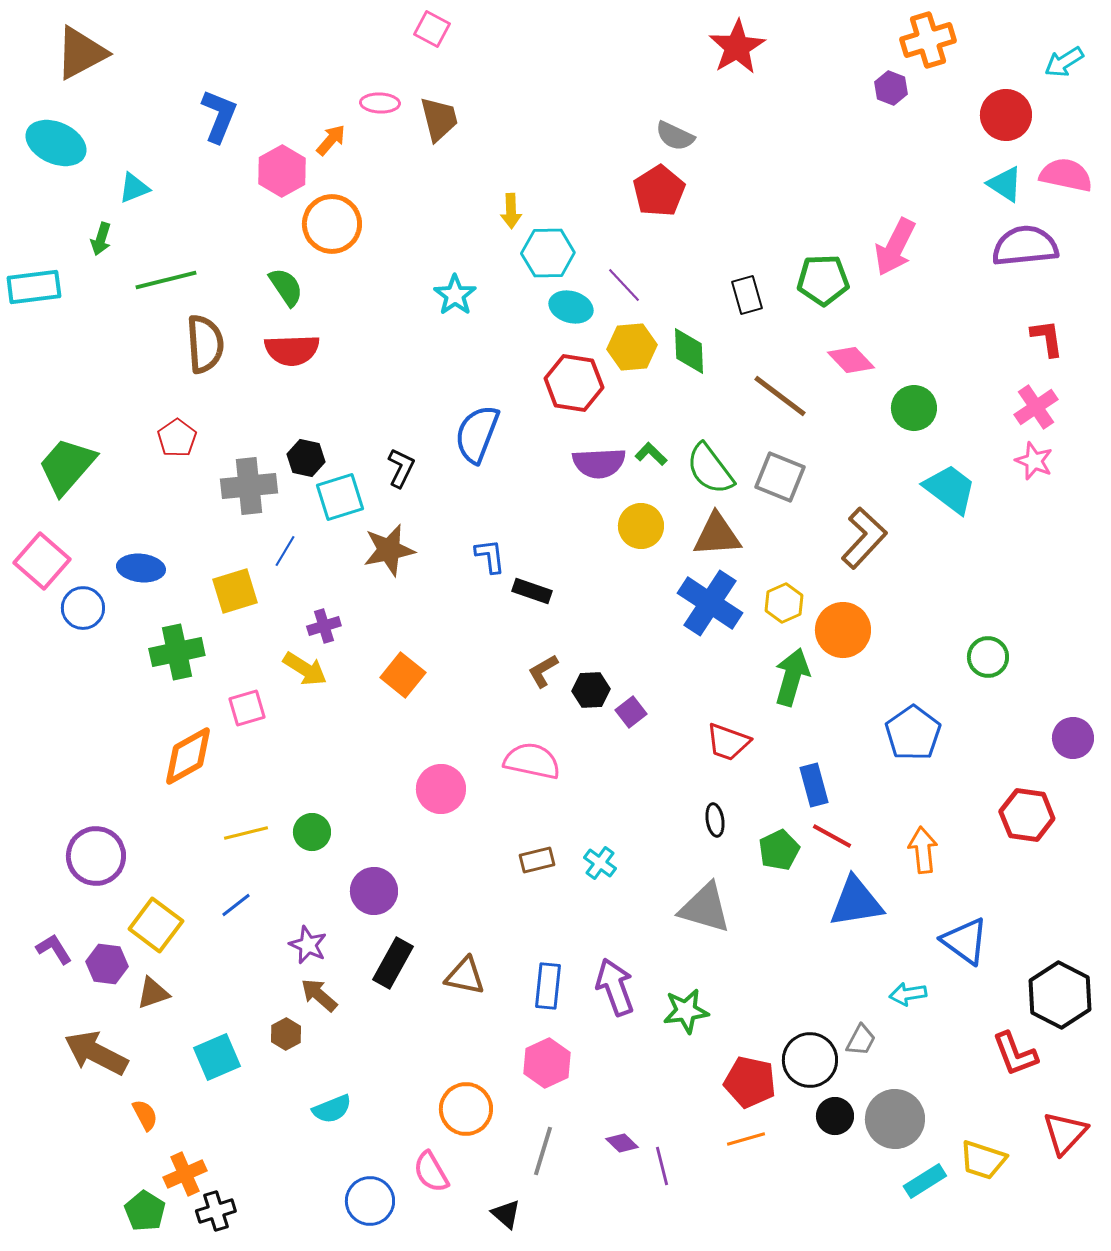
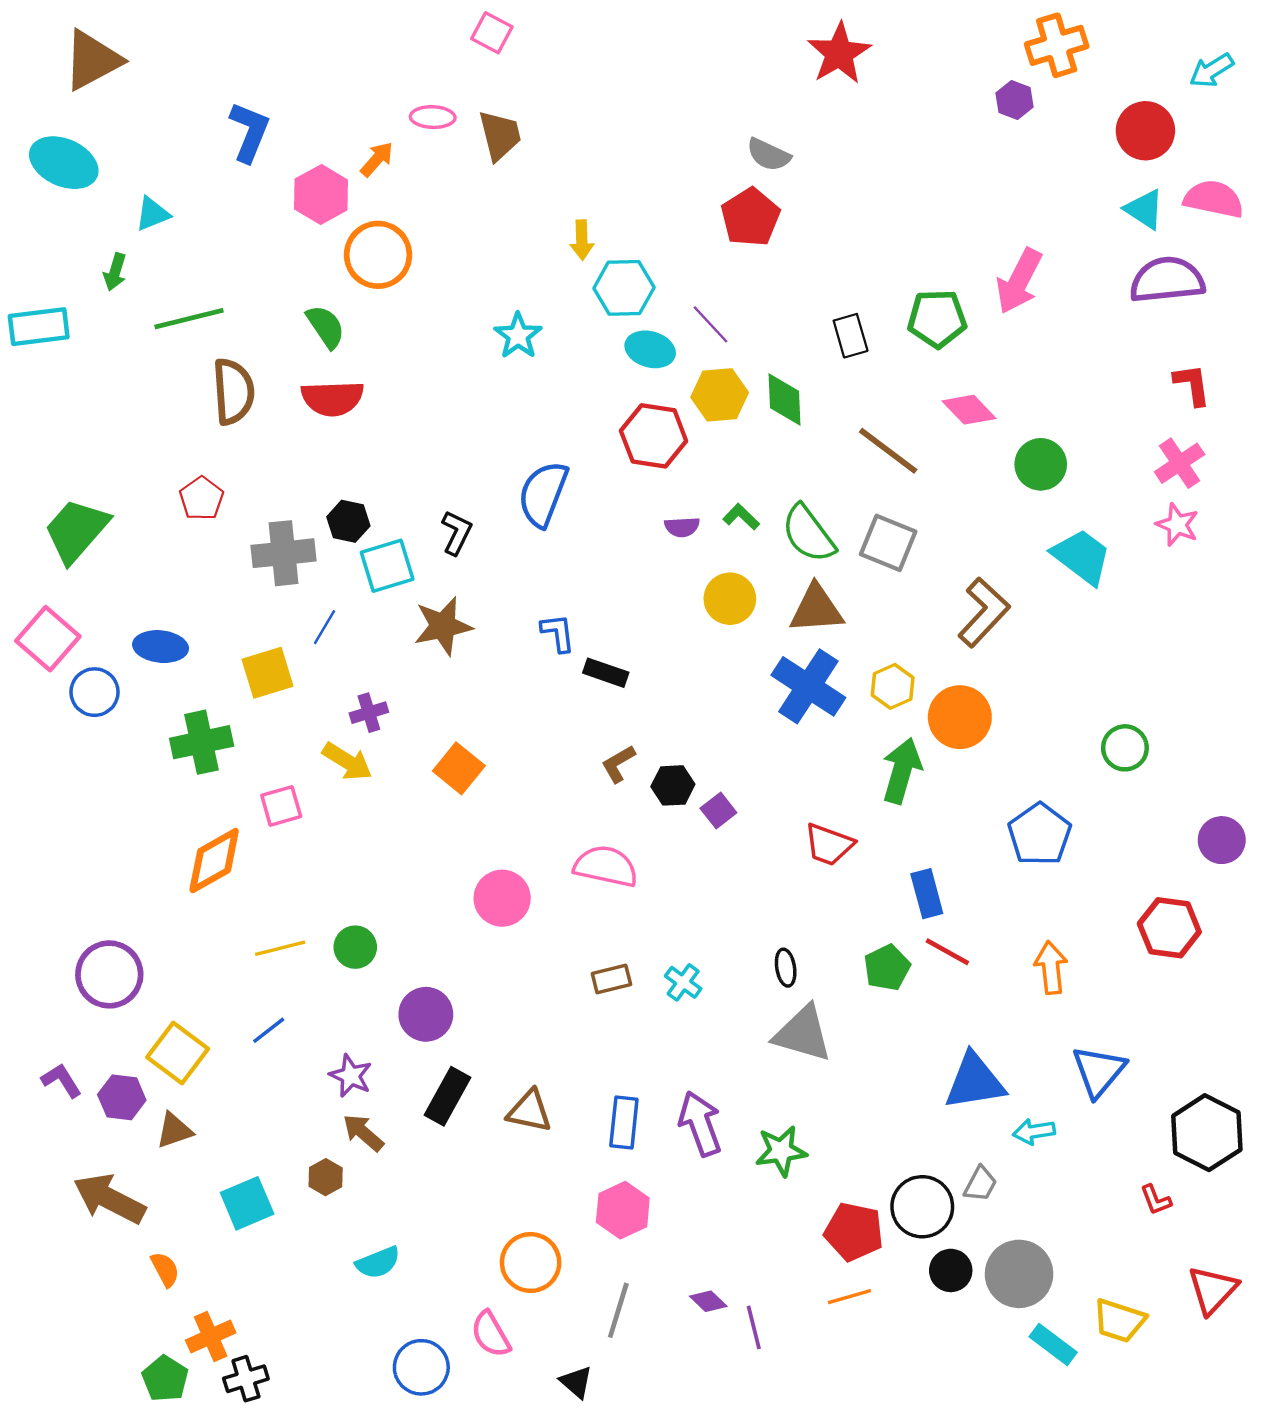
purple semicircle: (599, 463) -> (682, 527), size x0.6
black ellipse: (715, 820) -> (786, 968), moved
blue triangle: (856, 902) -> (975, 1081), moved
blue triangle: (965, 941) -> (1099, 1071), turned 34
red L-shape: (1015, 1054) -> (1156, 1200), size x0.6
cyan rectangle: (925, 1181) -> (1053, 1344), turned 69

